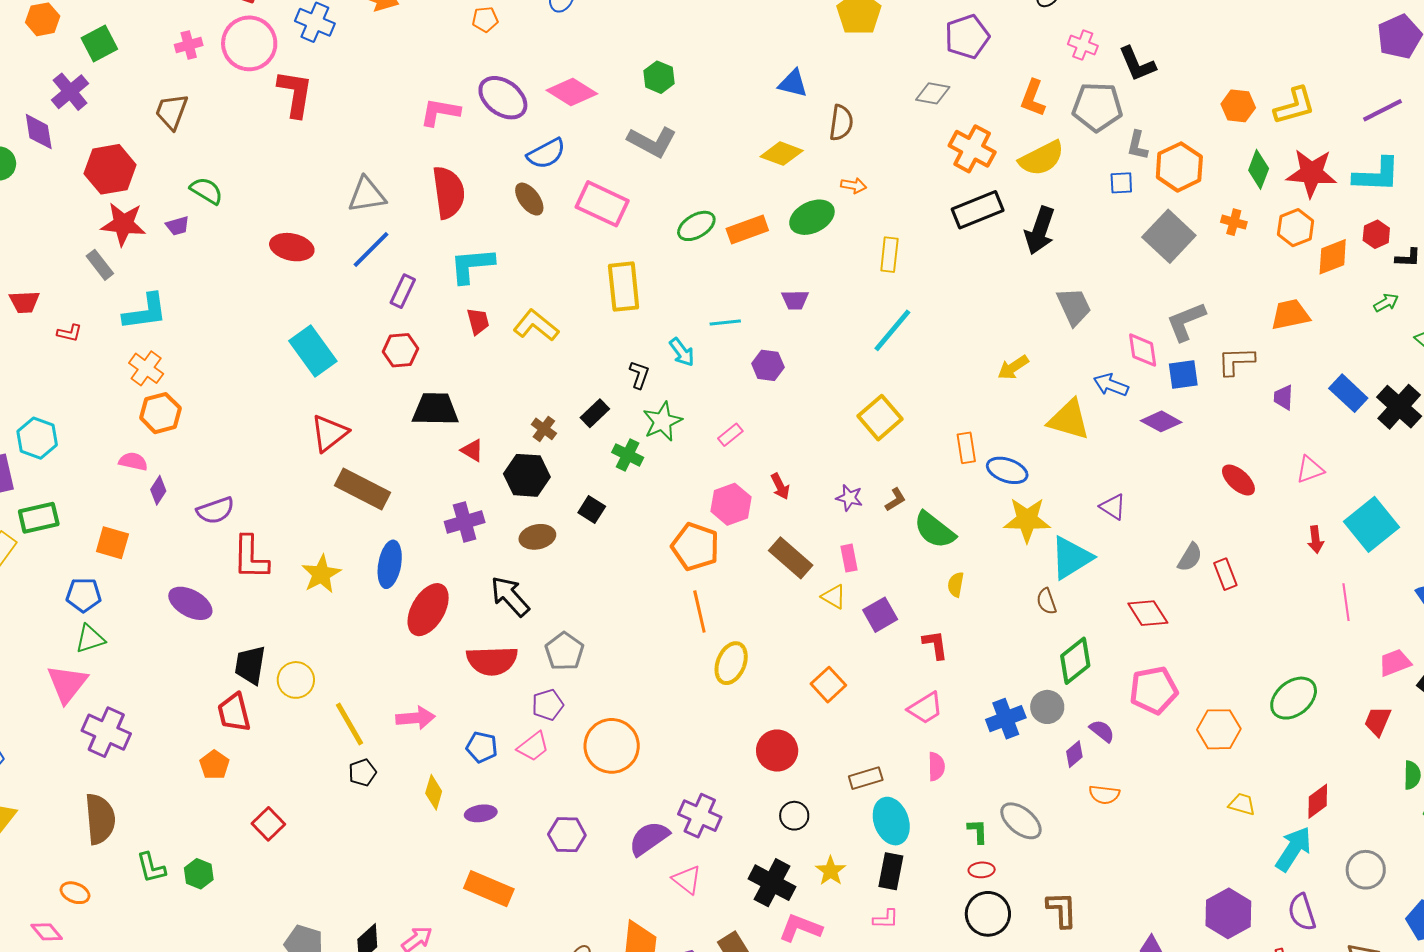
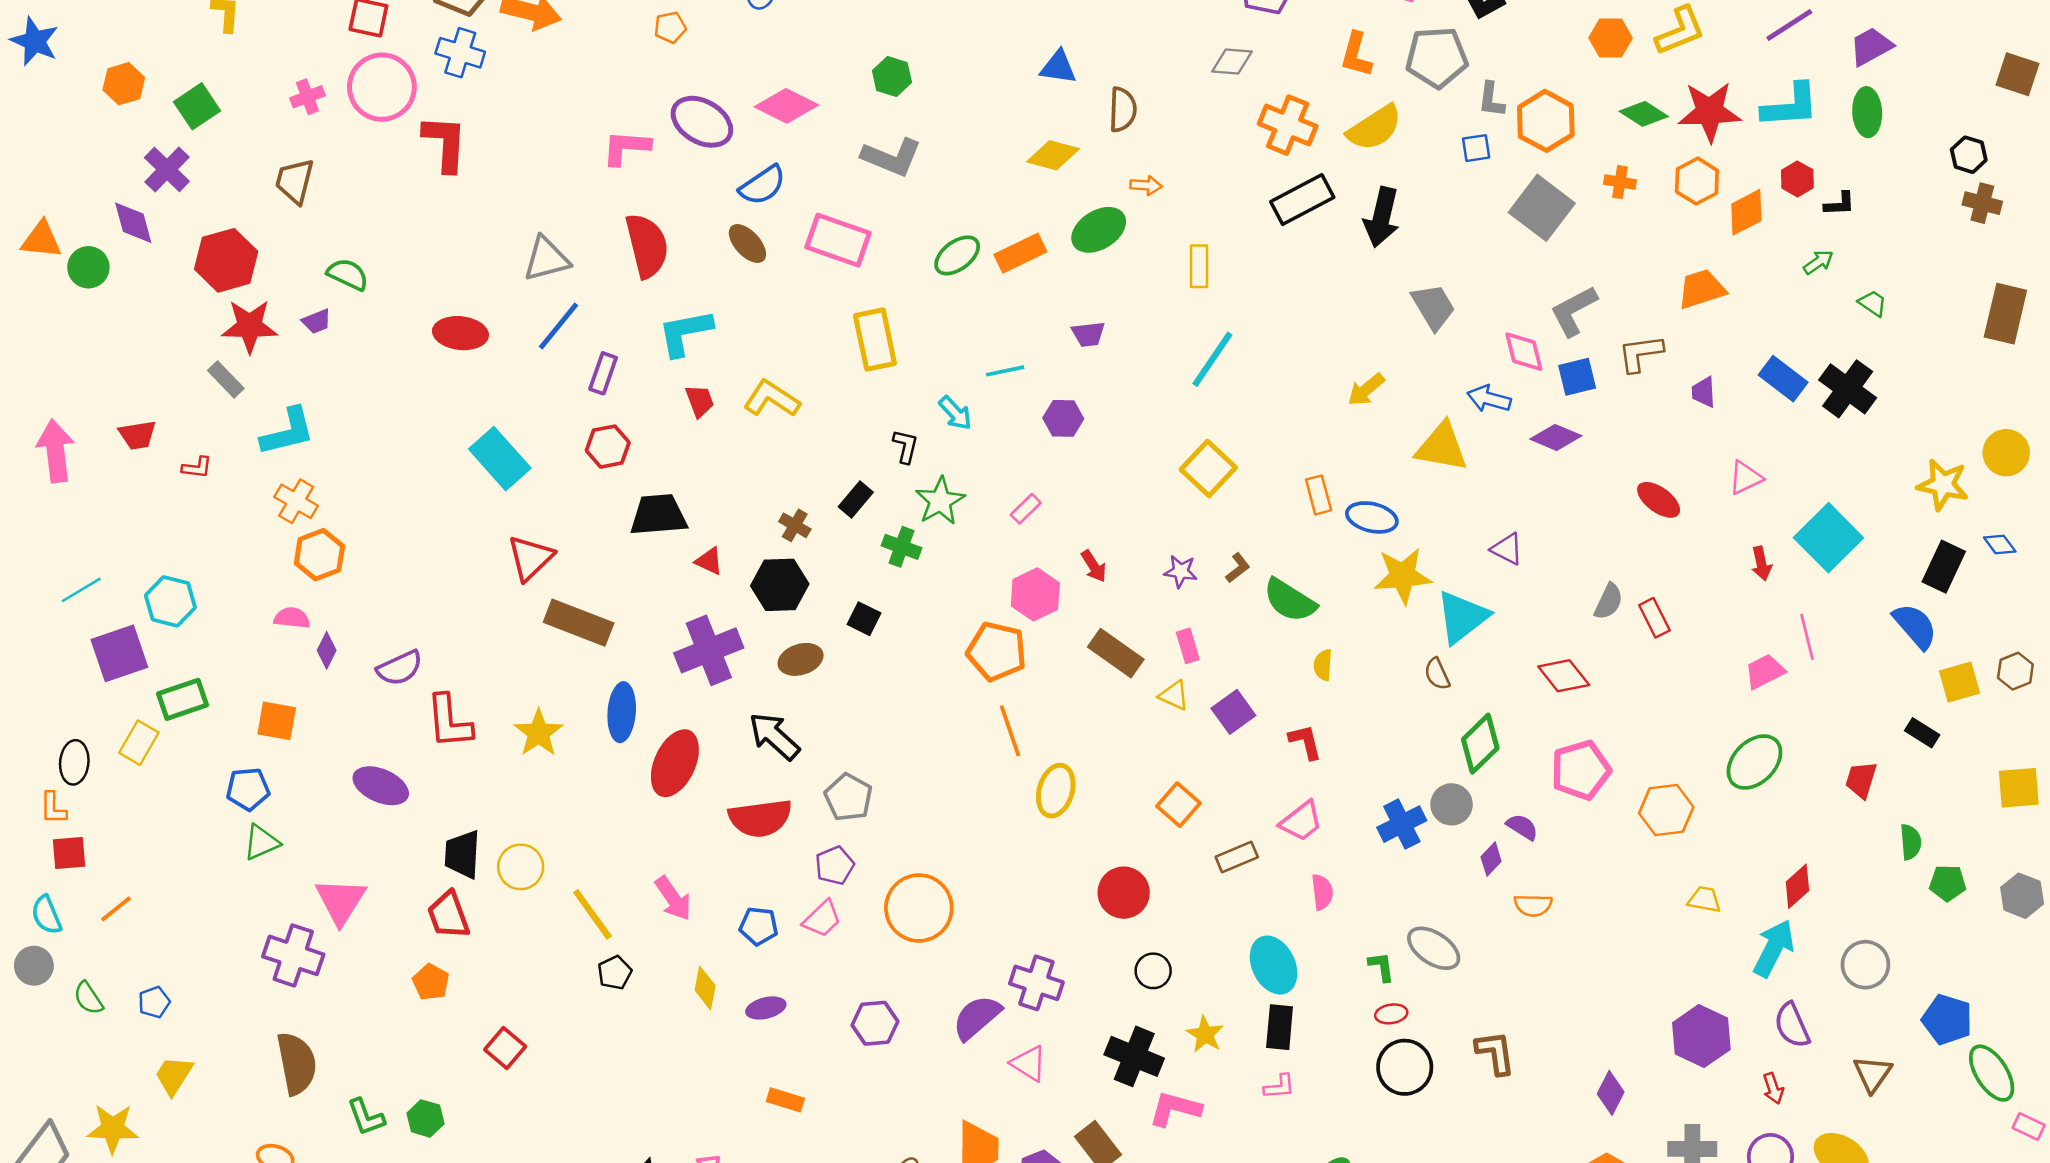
green diamond: (1259, 169) -> (1644, 114), turned -72
purple cross: (465, 522) -> (709, 650), size x1.4
pink trapezoid: (1395, 663) -> (1765, 671), moved
pink triangle: (67, 684) -> (341, 901), moved
pink arrow: (415, 718) -> (673, 898), turned 66
brown rectangle: (866, 778) -> (1237, 857), moved
orange rectangle: (489, 889) -> (785, 1100), size x0.6

